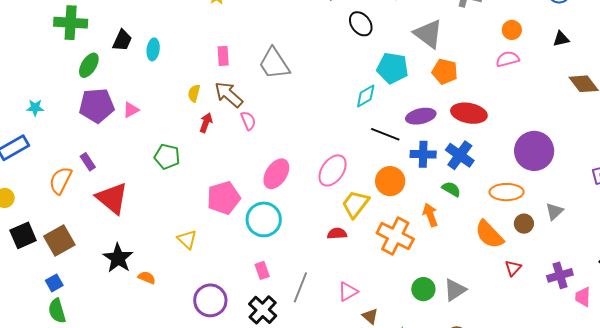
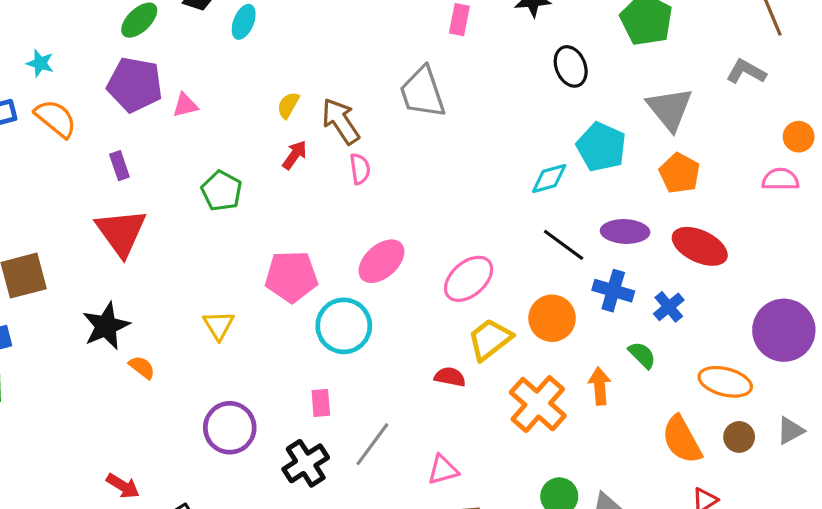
pink rectangle: (223, 56) -> (459, 20), moved
blue cross: (460, 155) -> (669, 307), size x0.7
purple rectangle: (88, 162) -> (119, 166), moved
orange semicircle: (60, 180) -> (56, 118), moved, turned 88

